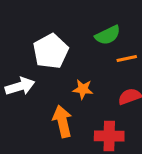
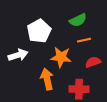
orange line: (127, 58) -> (84, 40), moved
orange star: (83, 89) -> (61, 57), size x1.5

